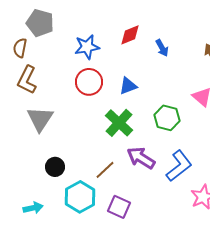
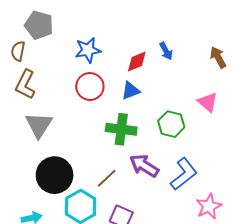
red diamond: (130, 35) -> (137, 61), moved
green cross: (119, 123) -> (121, 129), turned -36
black circle: (55, 167) -> (55, 175), size x1.8

